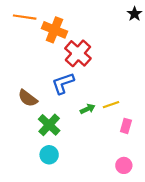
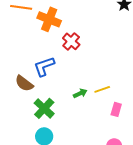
red cross: (78, 53) -> (71, 41), size x0.7
blue L-shape: (63, 83) -> (44, 66), moved

